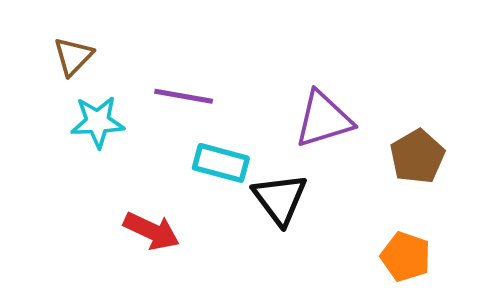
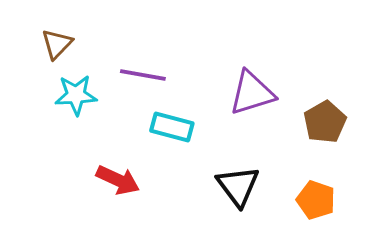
black triangle: (280, 199) -> (238, 186), moved

